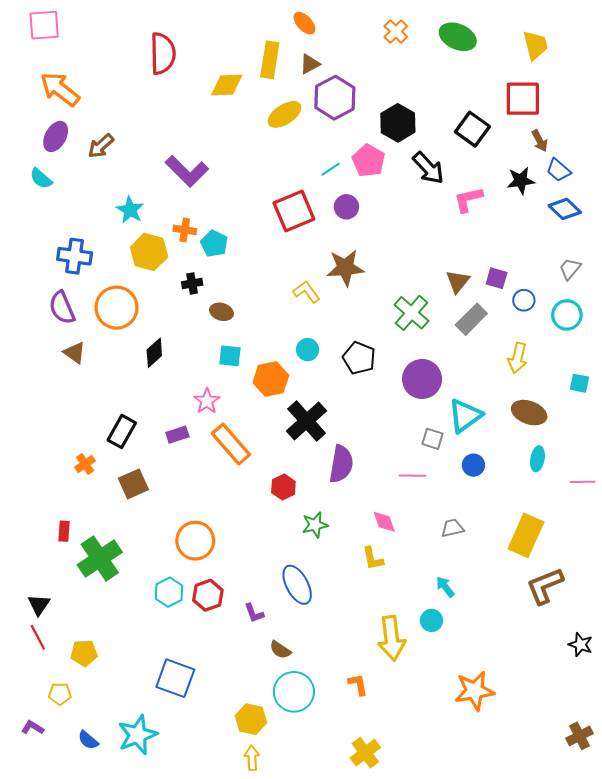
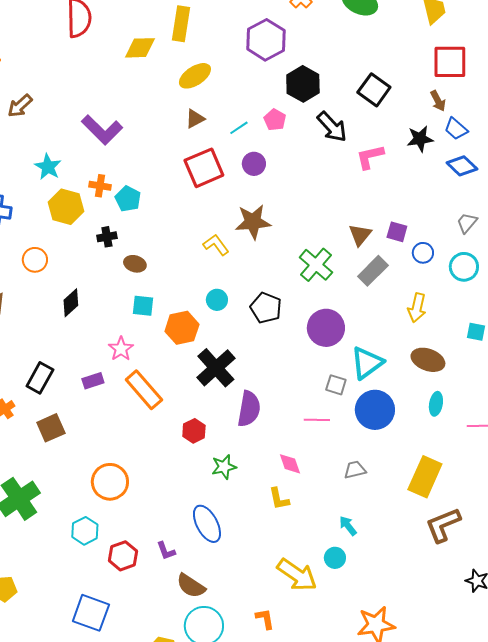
brown triangle: (310, 64) -> (195, 119), moved
purple hexagon: (335, 98) -> (266, 40), moved
red square: (523, 99) -> (450, 62), moved
pink pentagon: (368, 161) -> (275, 120), size x0.7
orange circle: (117, 308) -> (35, 260), size x0.6
blue circle: (473, 465) -> (375, 410), size x1.8
red hexagon: (208, 595) -> (123, 556), moved
yellow arrow: (392, 638) -> (297, 575), turned -48
brown semicircle: (280, 650) -> (191, 586), size x1.4

